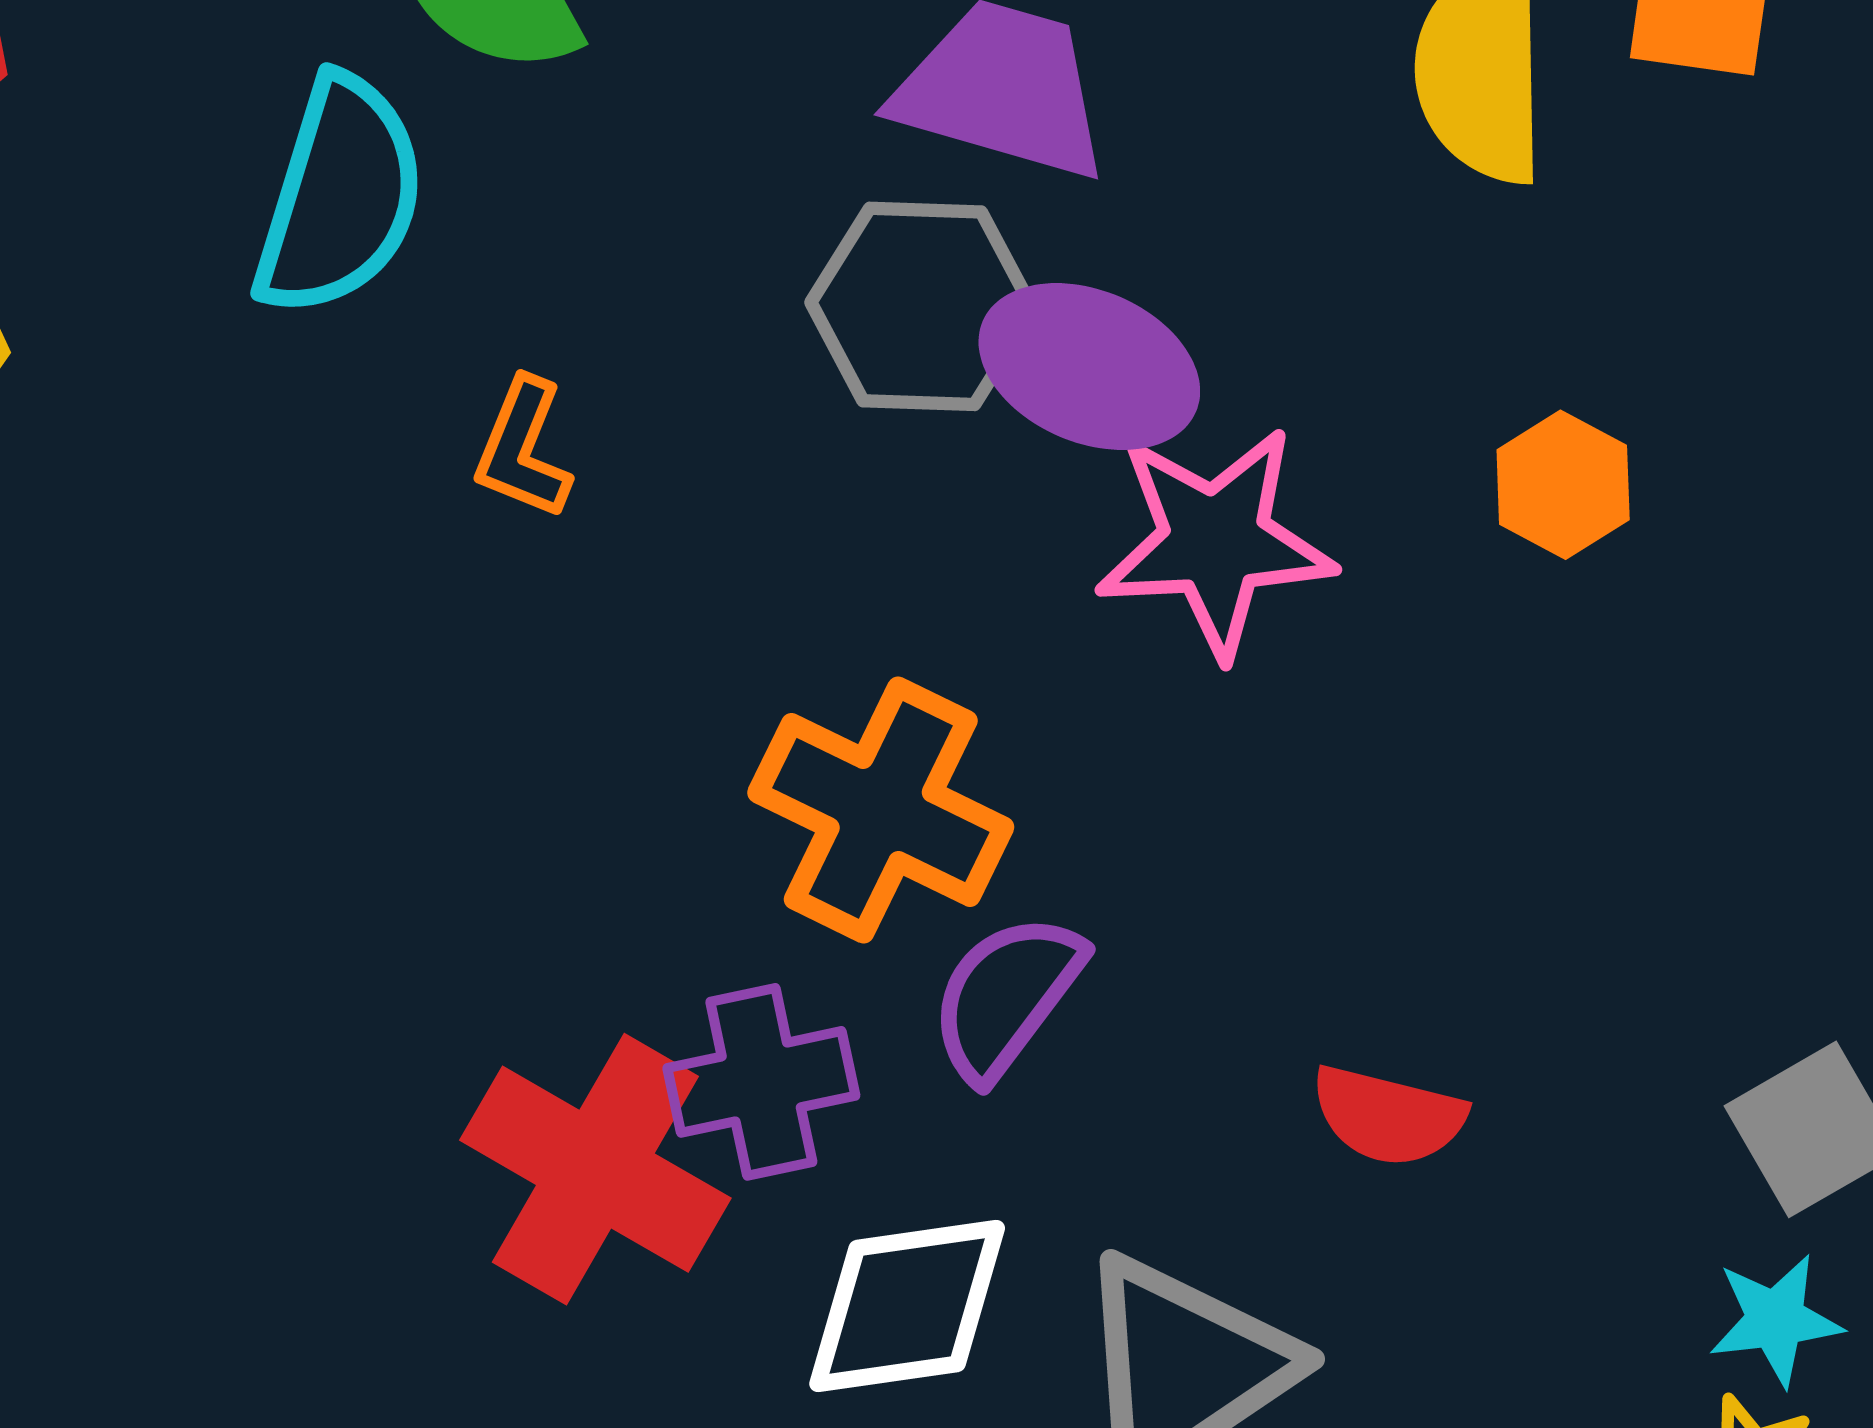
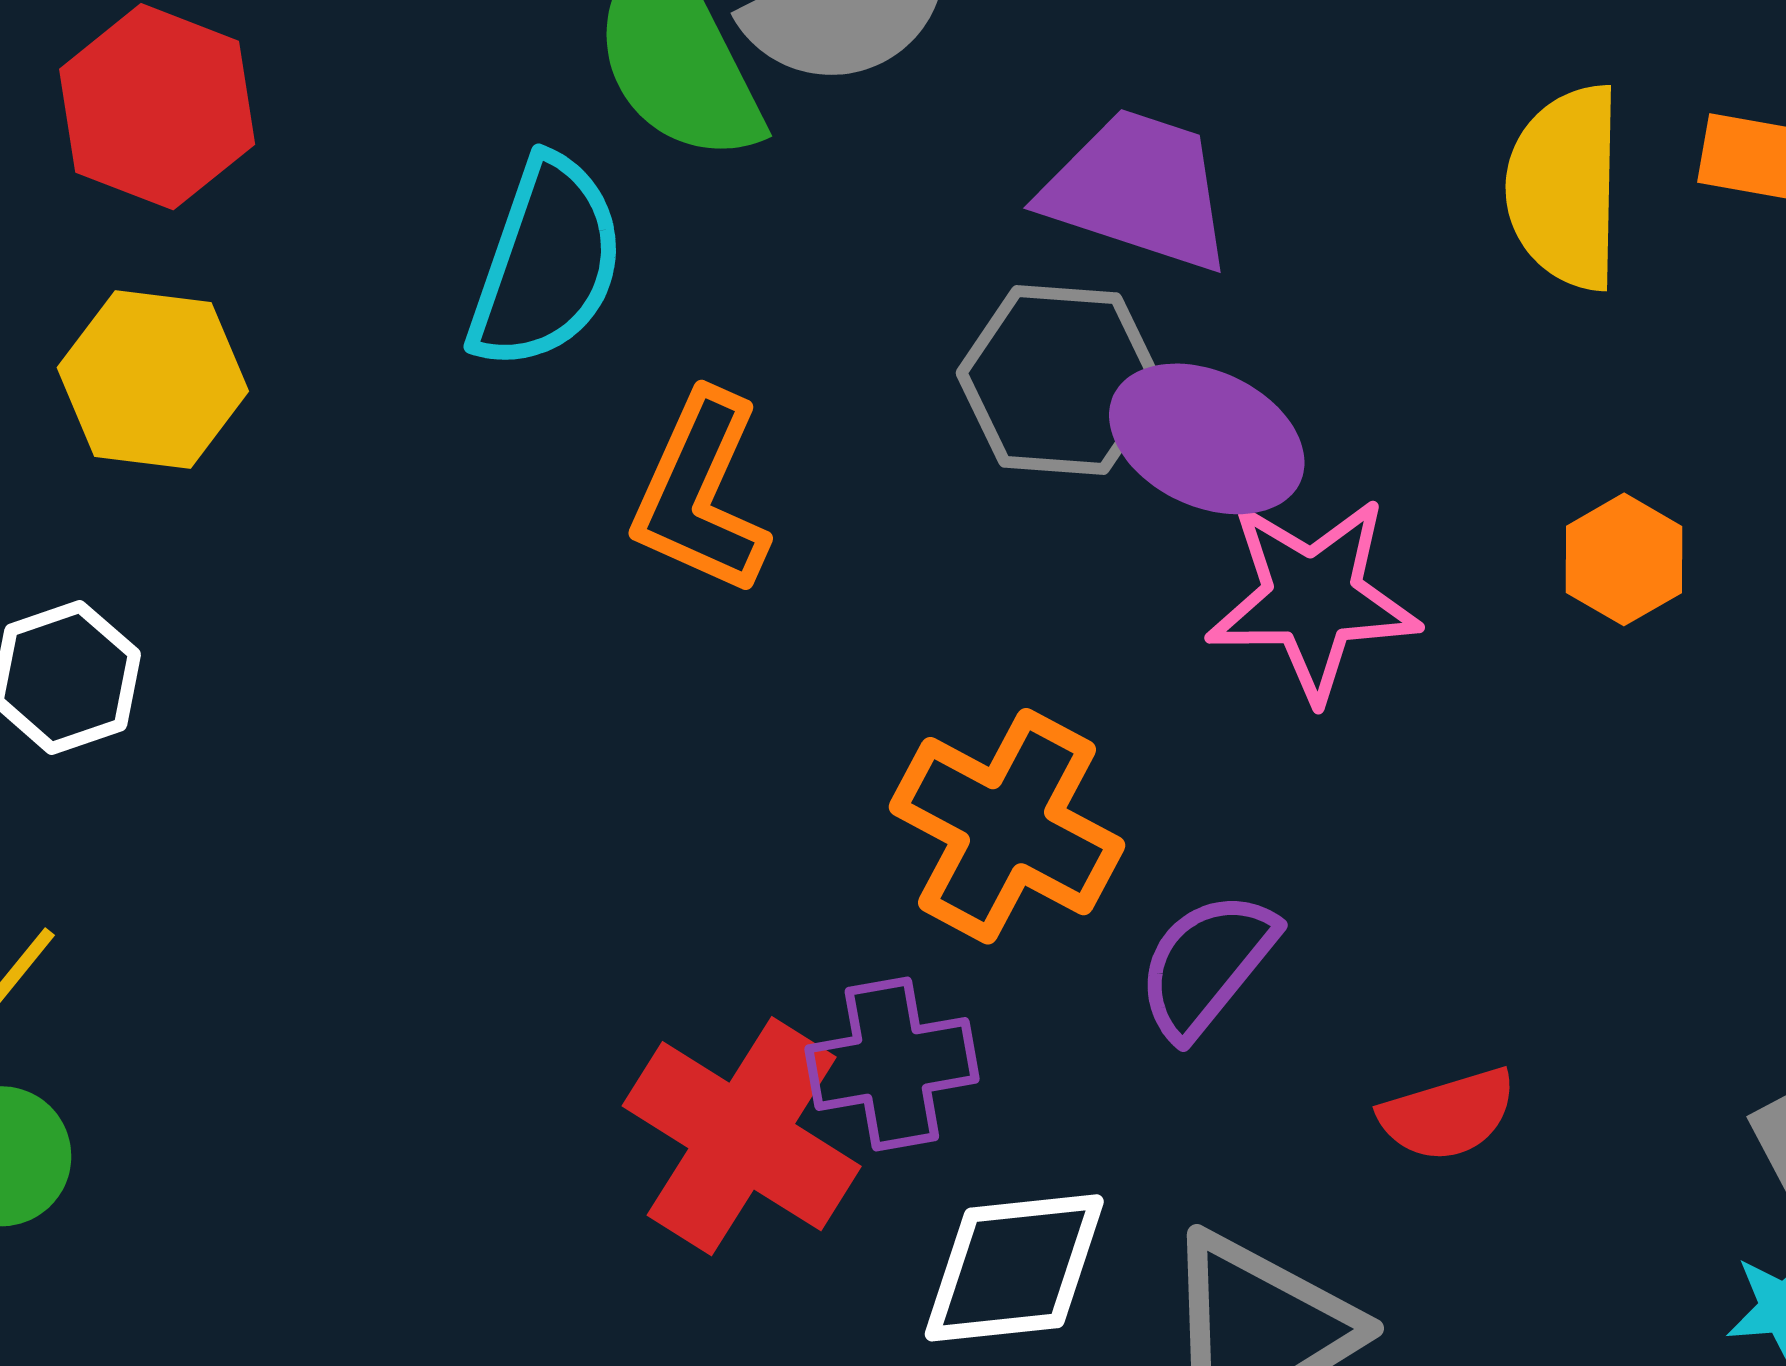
orange L-shape: (523, 449) -> (701, 494), size x1.6
purple semicircle: (1006, 996) -> (1207, 965), moved
red semicircle: (1388, 1116) -> (1448, 1115), turned -33

